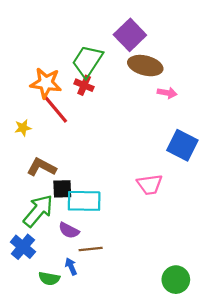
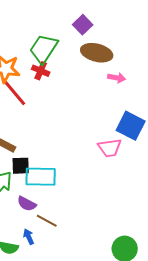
purple square: (130, 35) -> (83, 25), size x0.7
pink trapezoid: (150, 185) -> (110, 148), moved
brown line: (91, 249) -> (47, 221), turned 35

